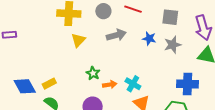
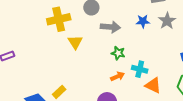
gray arrow: (116, 35) -> (110, 27), turned 36
green star: (93, 73) -> (118, 53), moved

